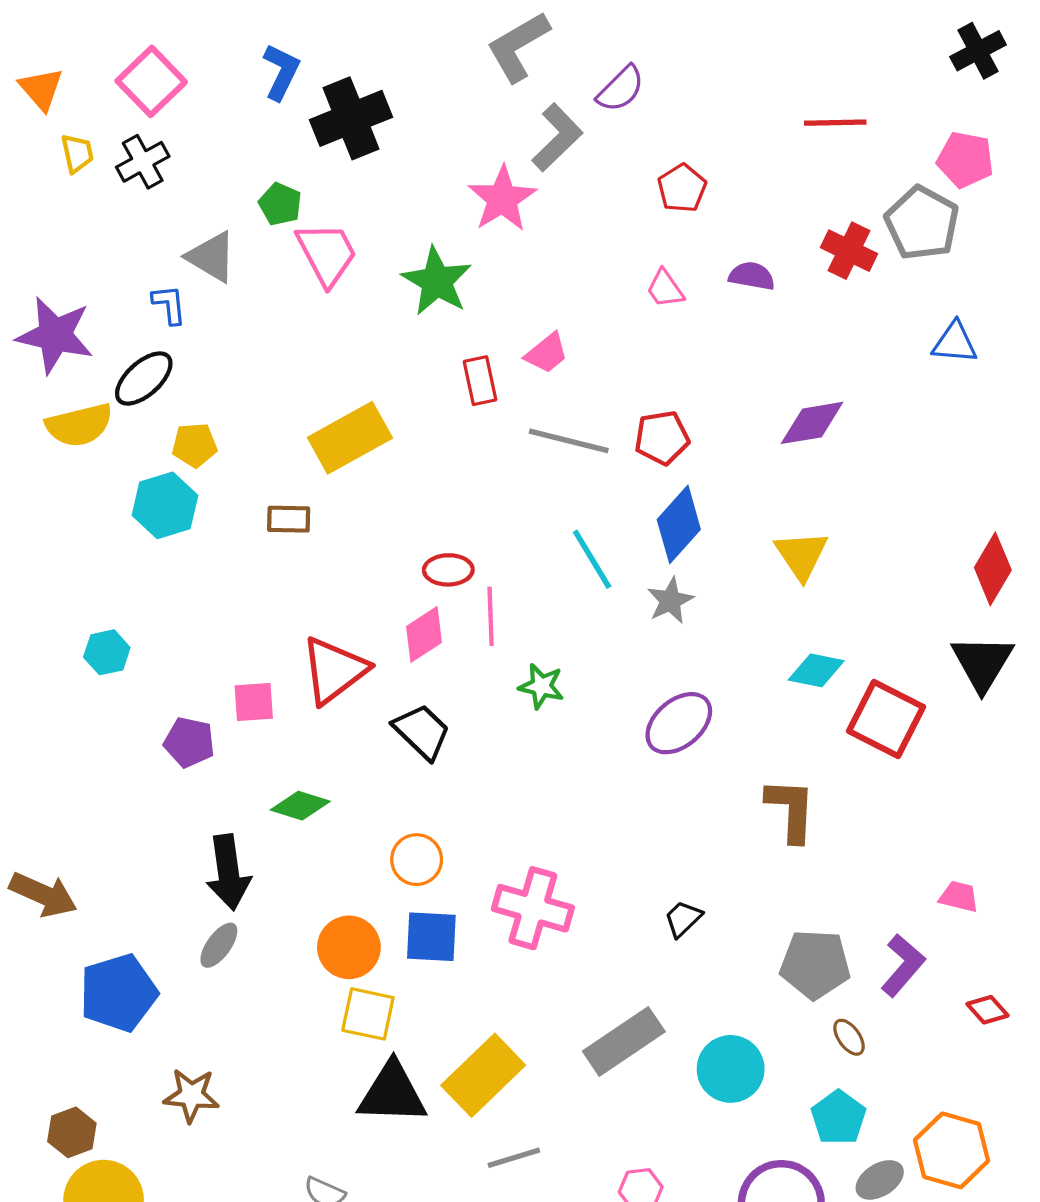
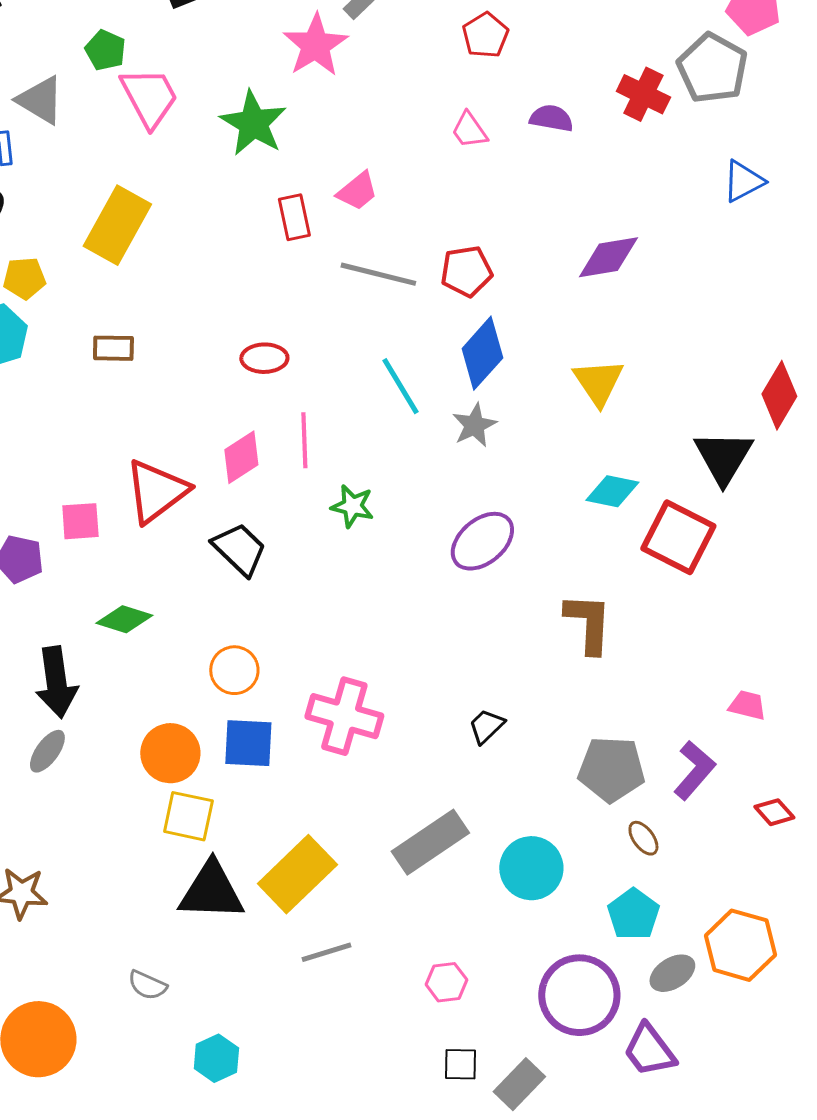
blue triangle: (955, 343) -> (743, 181), turned -33
yellow rectangle: (350, 438) -> (117, 225), moved, turned -32
red ellipse: (448, 570) -> (264, 358), moved
black triangle: (982, 663) -> (723, 457), moved

